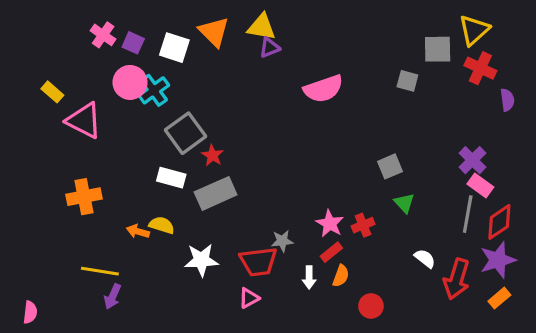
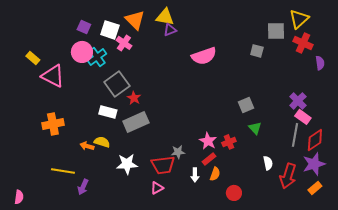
pink cross: (103, 35) -> (124, 43), moved
white semicircle: (425, 258) -> (268, 163), turned 40
purple arrow: (113, 296) -> (83, 187), moved

